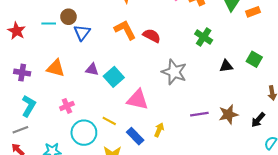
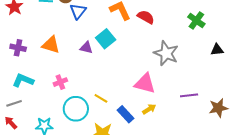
cyan square: (114, 77) -> (106, 39), moved
pink triangle: (137, 100) -> (145, 83), moved
cyan L-shape: (29, 106) -> (23, 80), turned -100
brown star: (228, 114) -> (218, 108), moved
yellow arrow: (159, 130) -> (149, 109), turned 32

